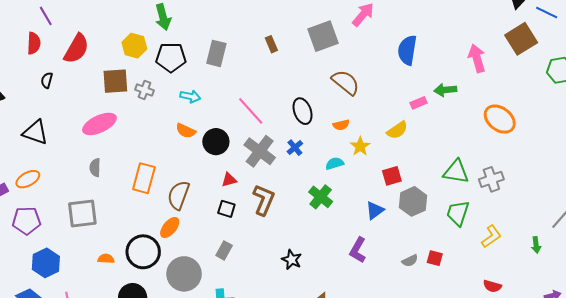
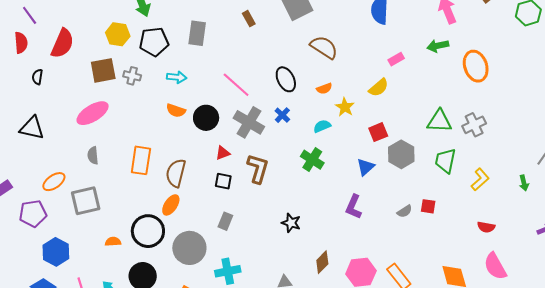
green arrow: (445, 90) -> (438, 46), moved
orange ellipse: (500, 119) -> (476, 66), turned 40
orange ellipse: (28, 179) -> (54, 182), moved

